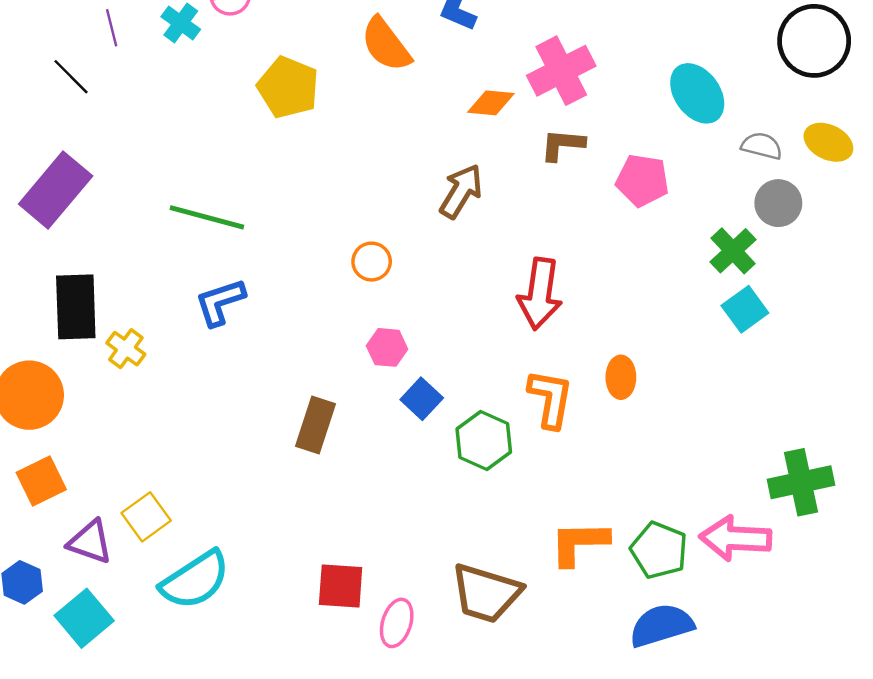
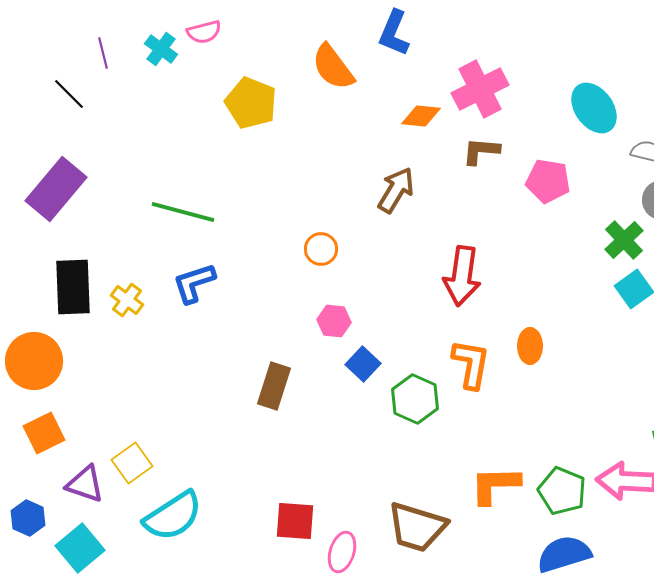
yellow cross: (126, 349) -> (127, 300), moved

